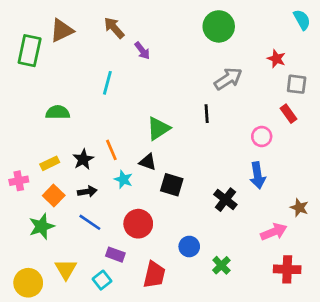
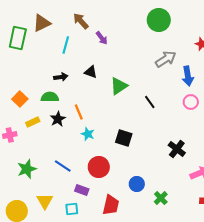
cyan line: (107, 83) -> (66, 45), moved
green semicircle: (58, 112) -> (50, 97), moved
black line: (207, 114) -> (150, 102), moved, turned -32
green triangle: (158, 128) -> (119, 86), moved
black triangle: (148, 162) -> (91, 72), moved
blue arrow: (258, 175) -> (188, 76), moved
black arrow: (87, 191) -> (61, 77), moved
orange square: (54, 196) -> (20, 99), moved
black cross: (225, 200) -> (177, 149), moved
cyan square: (102, 280) -> (72, 209), turned 32

